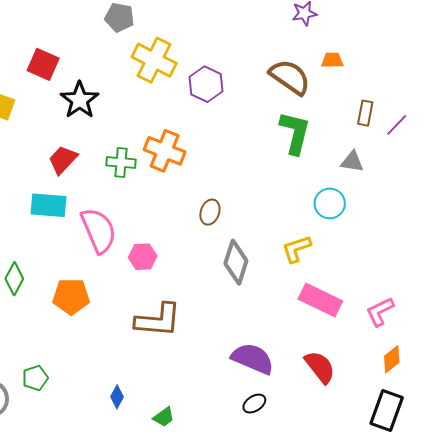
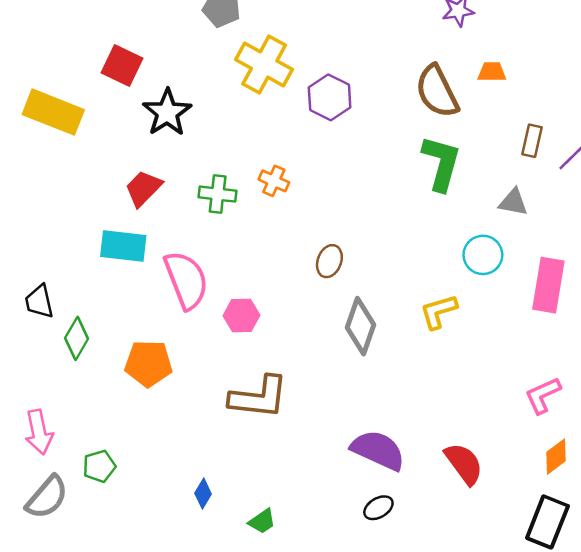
brown semicircle: (290, 77) -> (437, 91), turned -153
orange cross: (165, 151) -> (274, 181), size x0.6
pink rectangle: (320, 300) -> (548, 285), moved, turned 72

